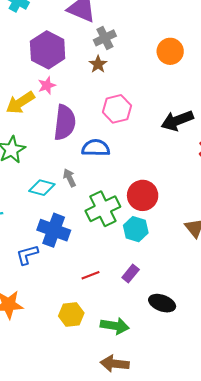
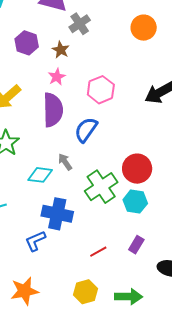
purple hexagon: (48, 50) -> (27, 43), size x0.7
brown star: (98, 64) -> (61, 50), moved
pink star: (47, 85) -> (57, 77), moved
blue semicircle: (96, 148) -> (86, 130), turned -48

